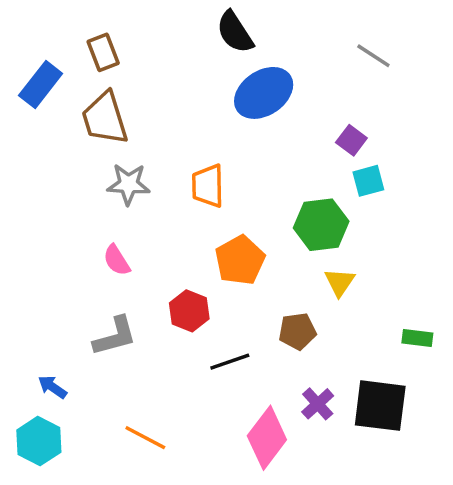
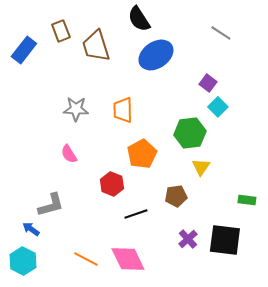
brown trapezoid: (105, 118) -> (96, 46), moved
cyan square: (368, 181) -> (218, 107), turned -30
gray L-shape: (115, 336) -> (51, 205), moved
pink diamond: (267, 438) -> (128, 259), moved, turned -63

